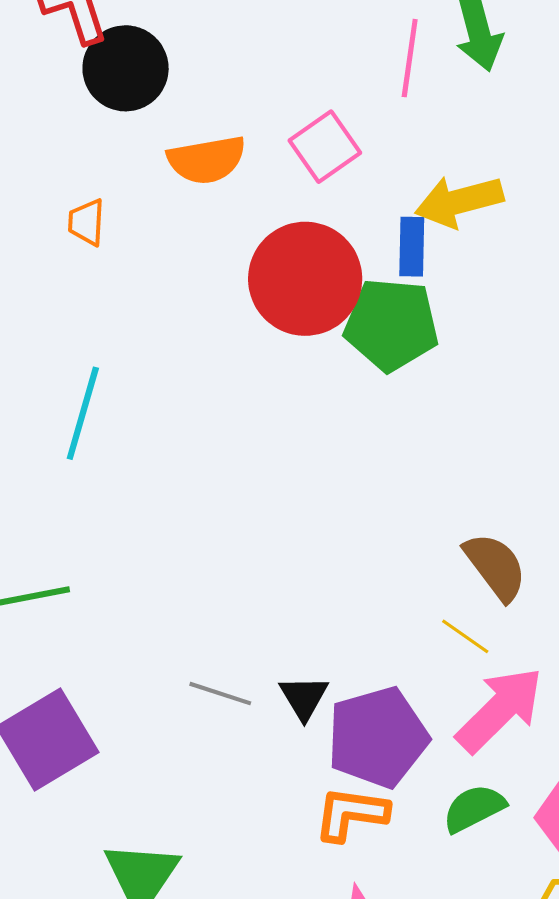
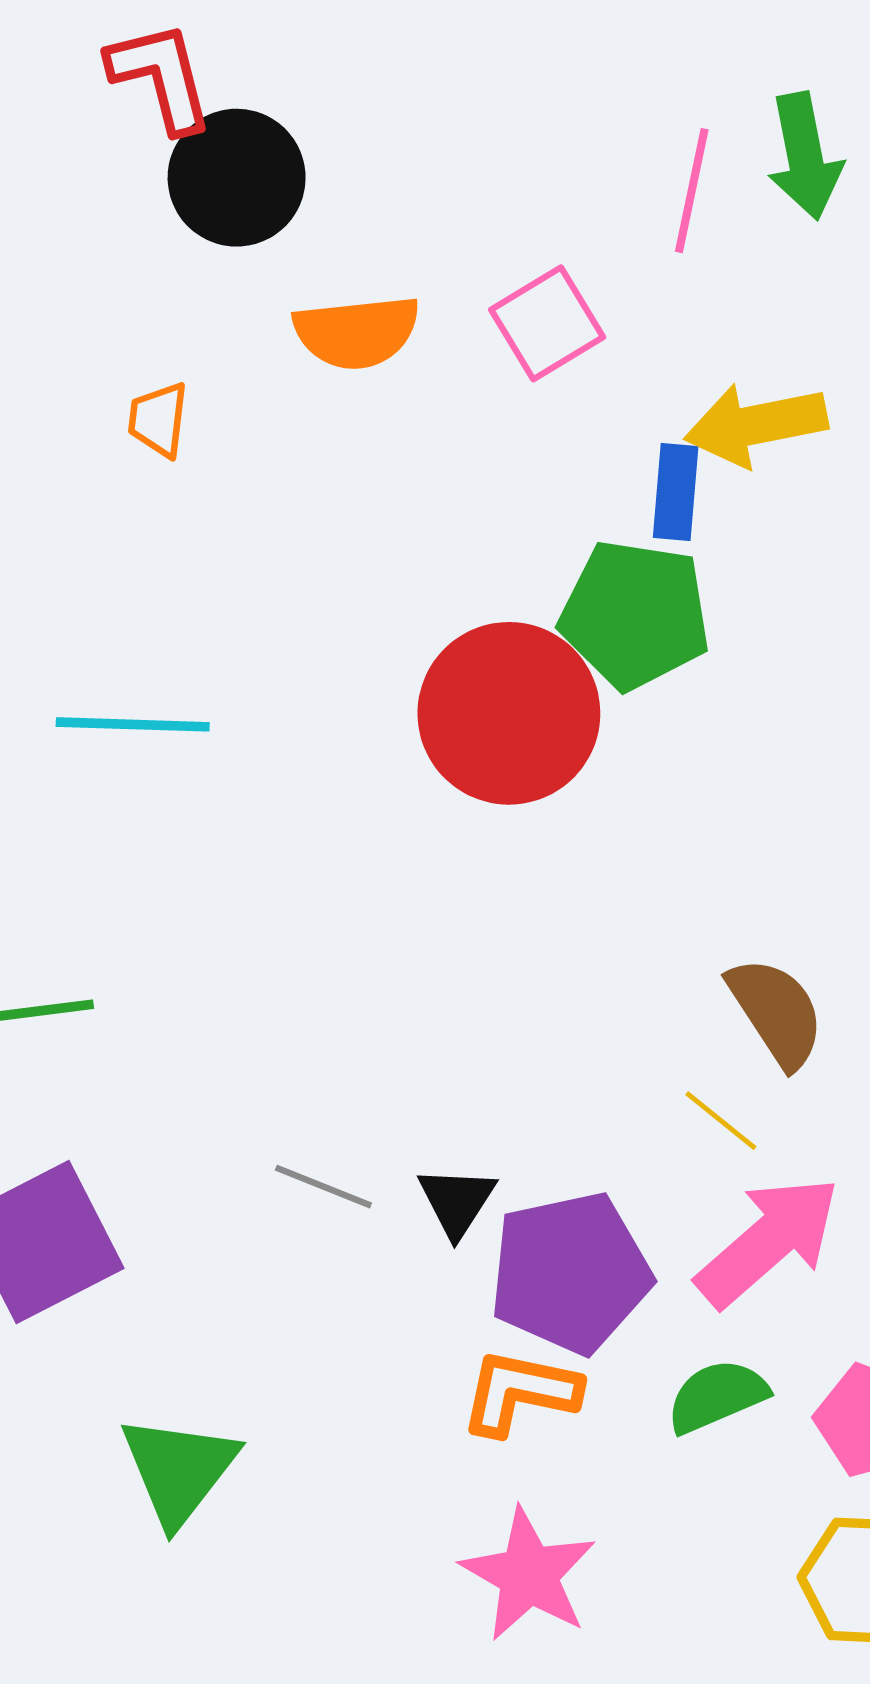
red circle: (305, 279) -> (509, 713), moved
cyan line: (83, 413) -> (133, 724), turned 72

